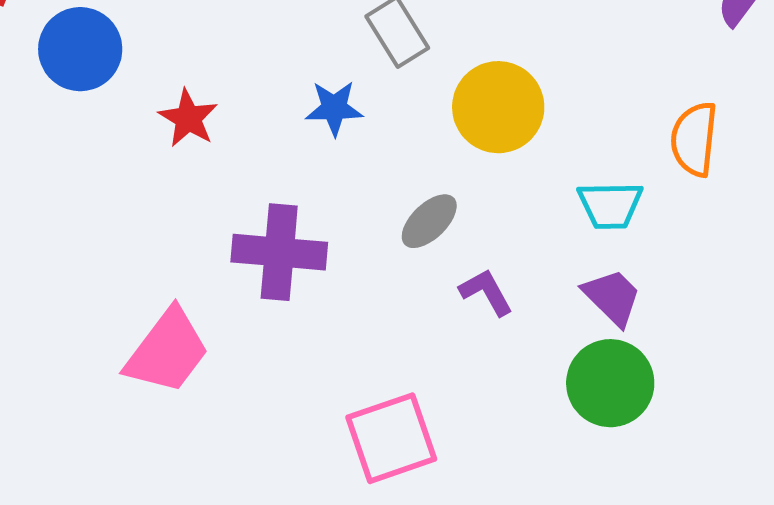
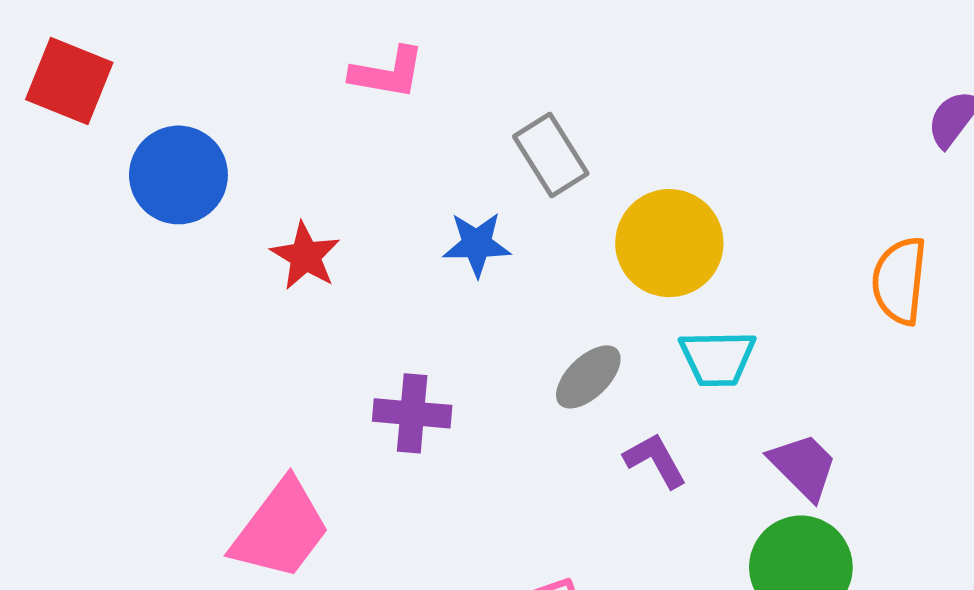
cyan trapezoid: (610, 205) -> (717, 358), moved
purple cross: (279, 252) -> (412, 413), size x0.7

